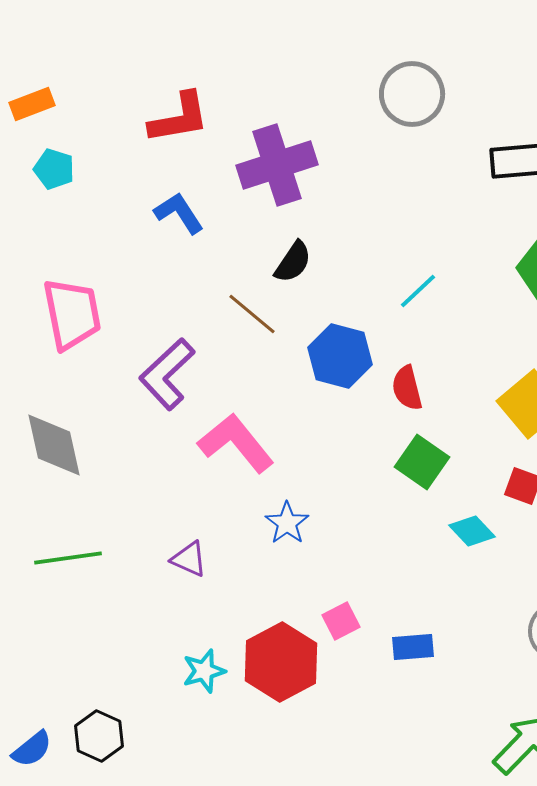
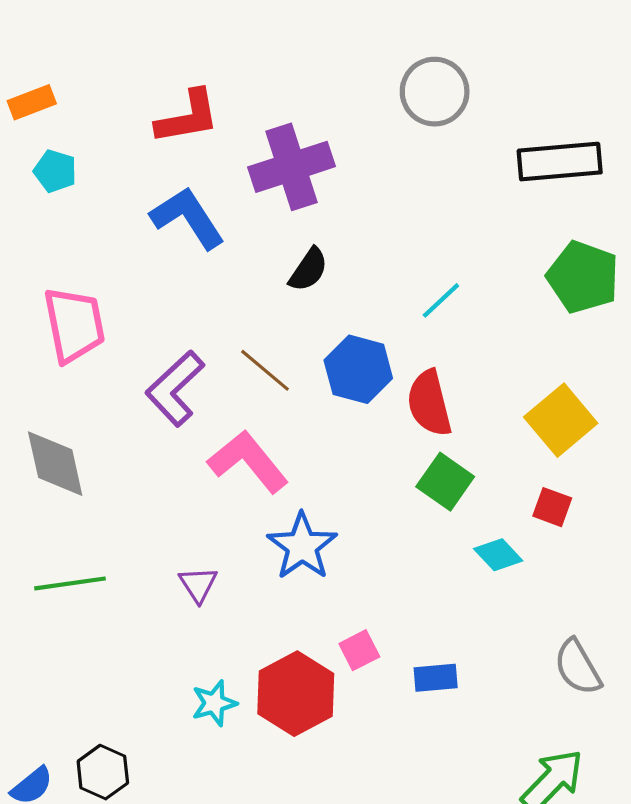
blue L-shape: (179, 213) -> (188, 218), size x1.4
brown line: (252, 314) -> (265, 370), moved
red semicircle: (407, 388) -> (429, 403), size x1.4
blue star: (287, 523) -> (302, 546), size x1.5
purple triangle: (189, 559) -> (198, 584), turned 33

